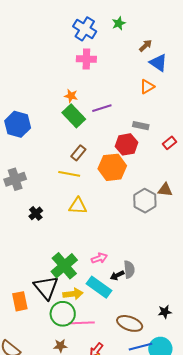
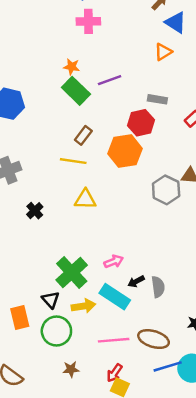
gray semicircle: (129, 269) -> (158, 287), moved
black triangle: (46, 288) -> (51, 300), size x0.6
green circle: (63, 314) -> (56, 331), moved
pink line: (82, 323) -> (114, 340), moved

